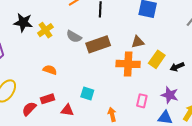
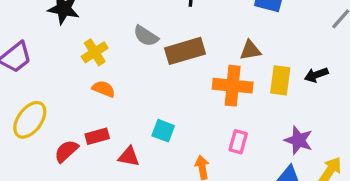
yellow cross: (45, 30) -> (95, 52), moved
yellow rectangle: (157, 59) -> (280, 80), turned -30
black arrow: (177, 67) -> (316, 75), moved
pink rectangle: (142, 101) -> (238, 142), moved

